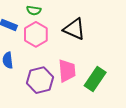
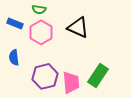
pink trapezoid: (67, 71) -> (71, 82), moved

